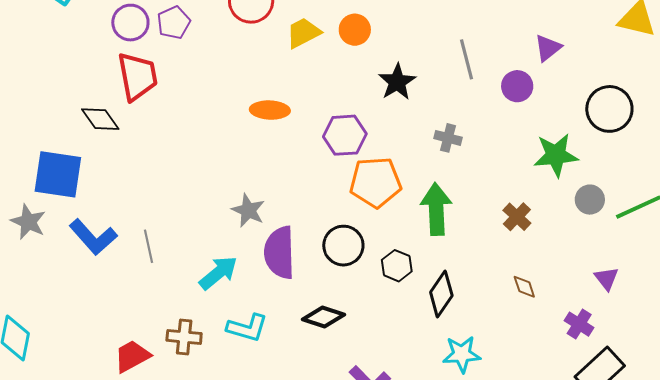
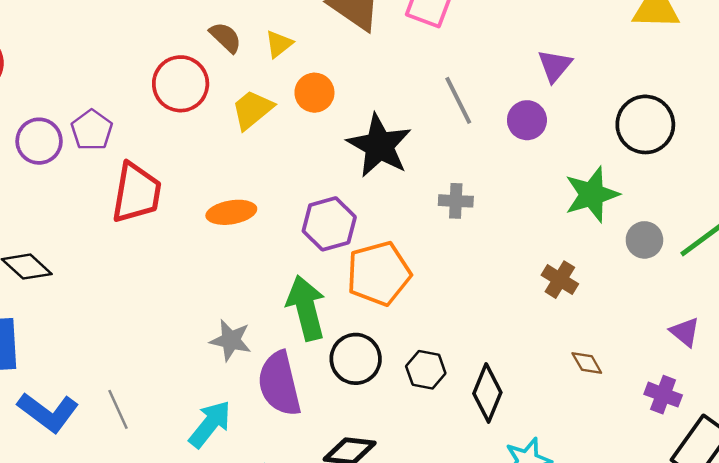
red trapezoid: (137, 76) -> (136, 193), moved, turned 32
black star: (397, 82) -> (379, 146), size x1.4
green arrow: (436, 209) -> (306, 308), moved

